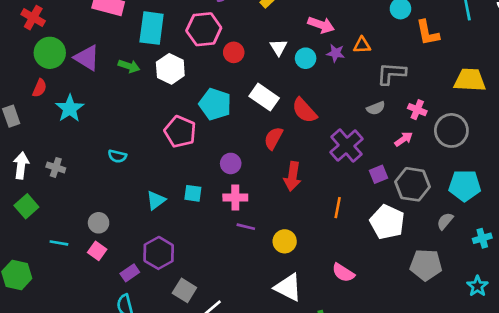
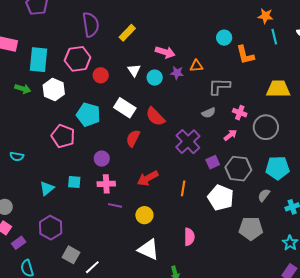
red arrow: (292, 176) -> (148, 178), moved, turned 55
purple rectangle: (130, 273) -> (19, 243), moved
pink semicircle: (343, 273) -> (189, 237), turned -120

